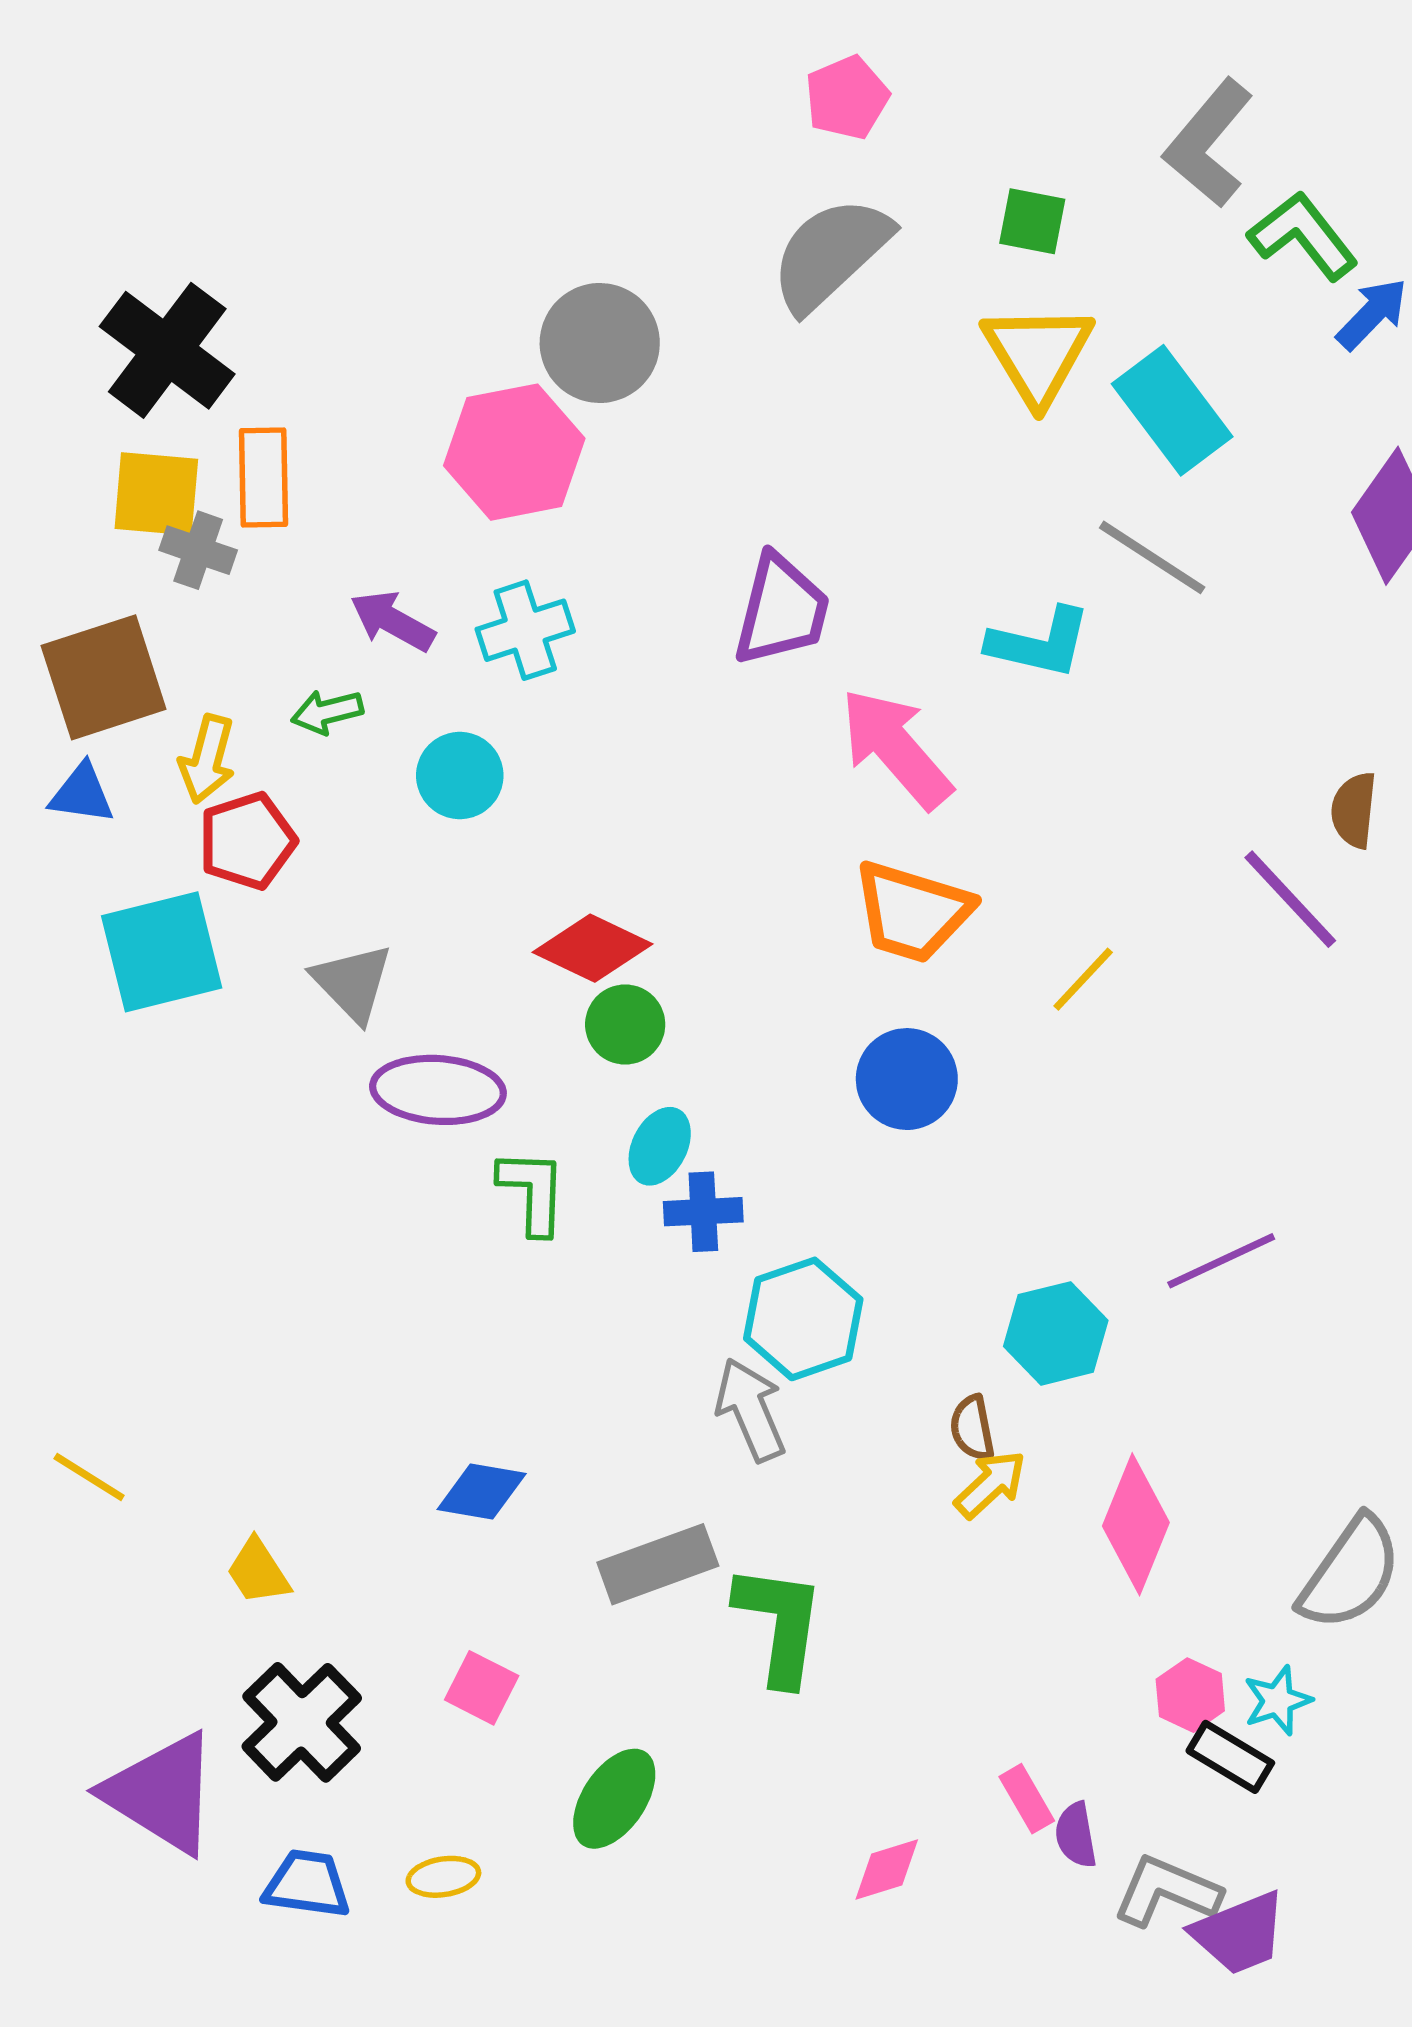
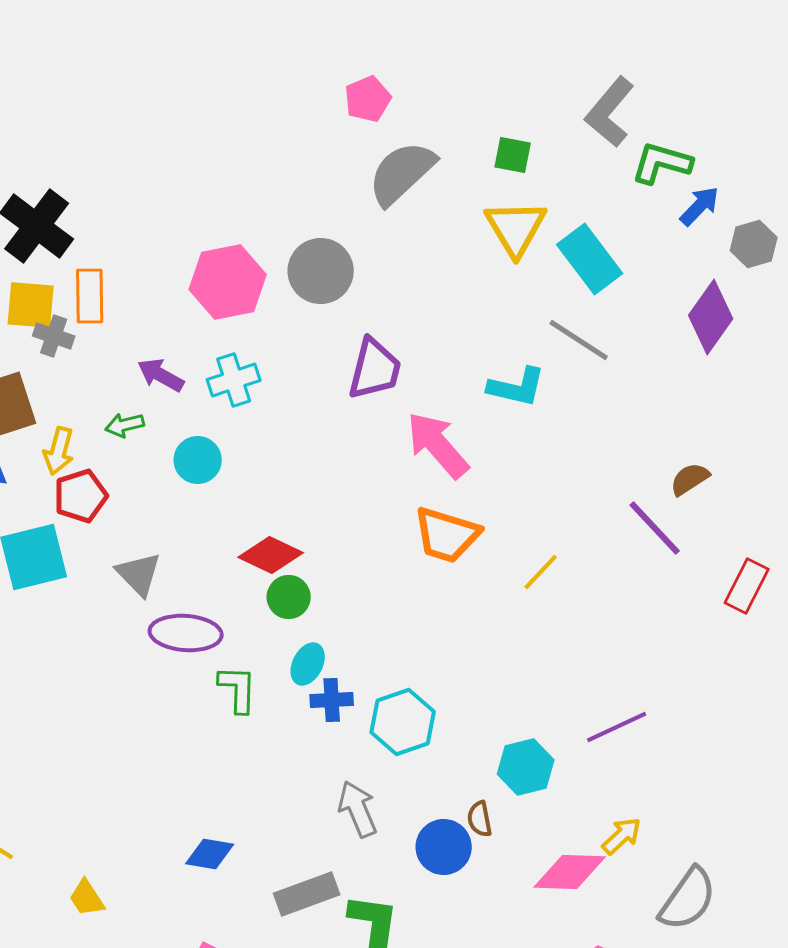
pink pentagon: (847, 98) -> (368, 99), moved
green L-shape: (1303, 236) -> (662, 163), turned -36
gray circle: (600, 343) -> (321, 271), moved
brown semicircle: (1354, 810) -> (690, 479), turned 51
blue circle: (907, 1079) -> (444, 847), moved
cyan hexagon: (803, 1319) -> (403, 722), moved
yellow arrow: (990, 1484) -> (622, 836), moved
pink diamond: (1136, 1524) -> (570, 872), turned 70

